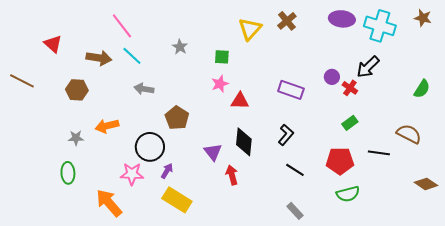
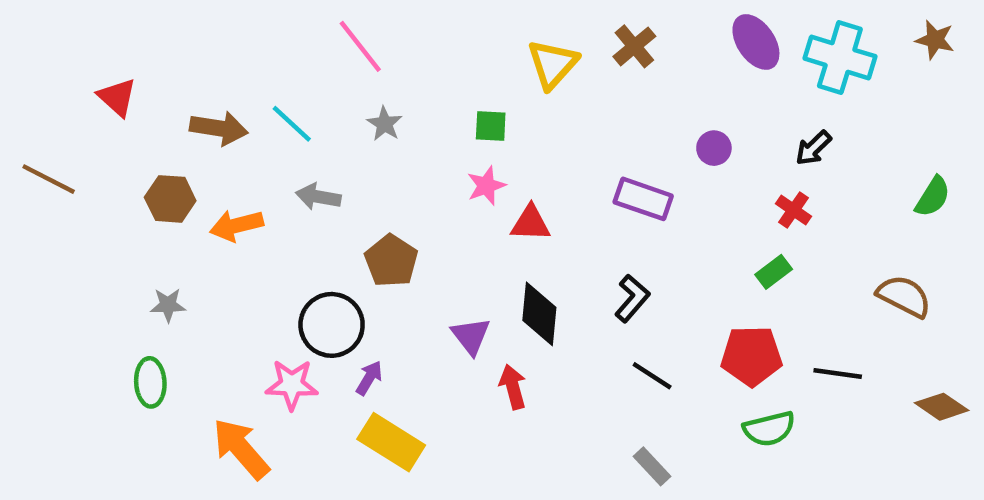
purple ellipse: (342, 19) -> (756, 42), turned 50
pink line: (122, 26) -> (360, 46), moved
gray star: (180, 47) -> (385, 124), moved
black arrow: (368, 67) -> (813, 148), size x0.7
purple circle: (332, 77) -> (714, 148), moved
red cross: (350, 88) -> (794, 210), moved
orange arrow: (107, 126) -> (237, 225), moved
black line: (379, 153) -> (838, 374), moved

